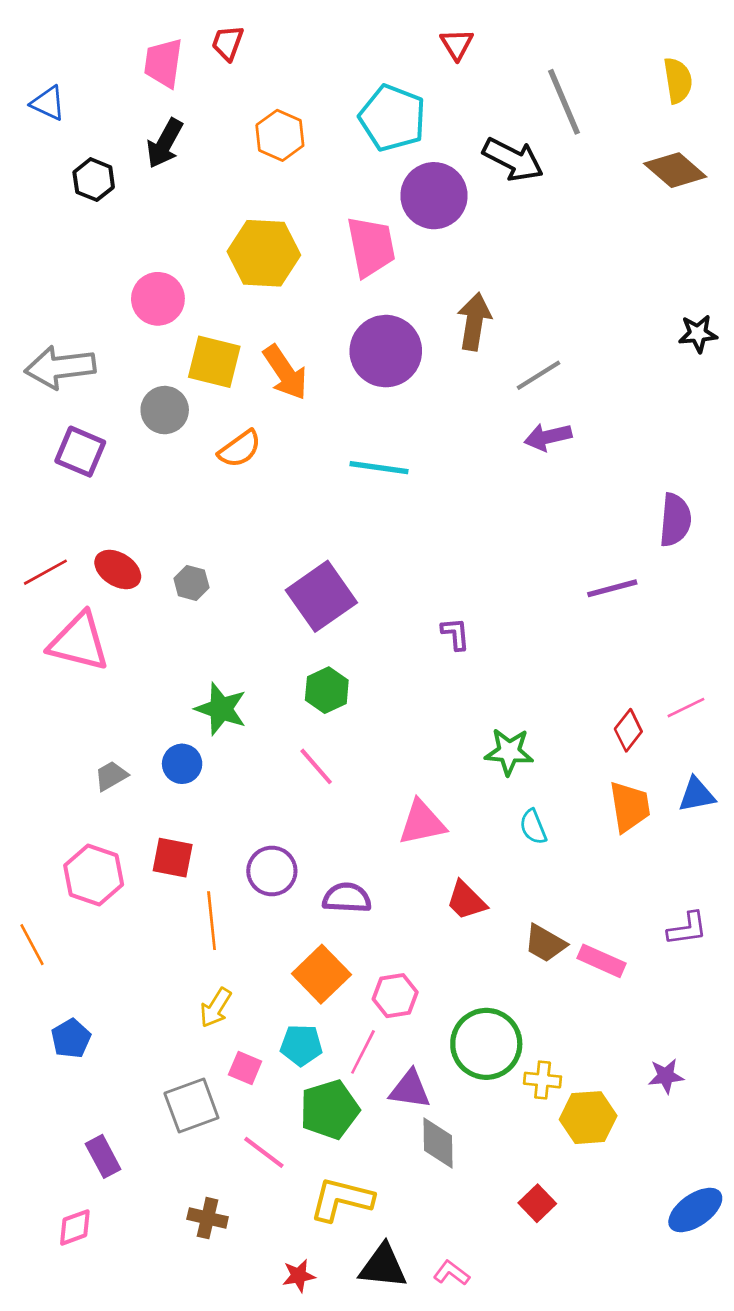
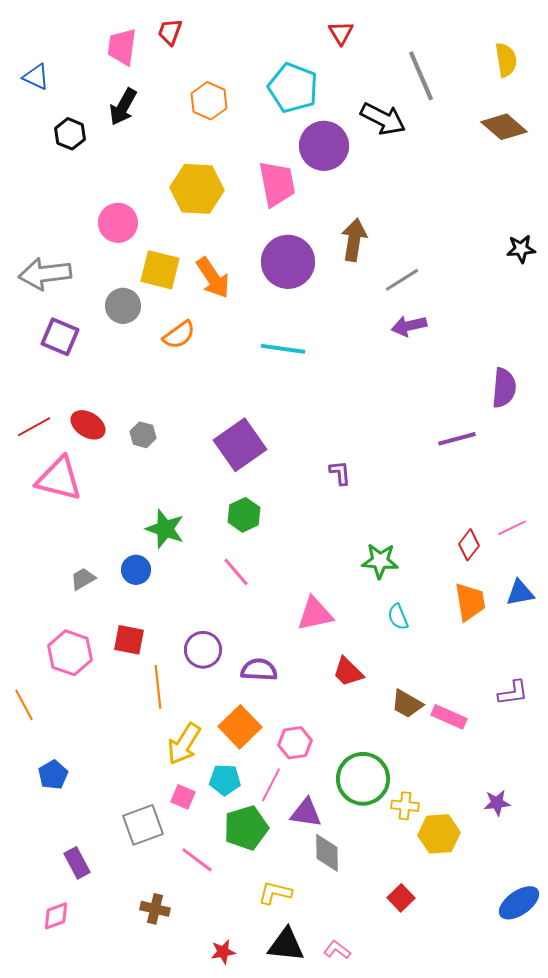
yellow arrow: (216, 1008) -> (184, 744), moved, size x1.4
yellow L-shape: (342, 1199) -> (275, 893), moved, size x0.7

